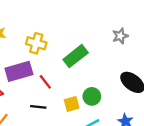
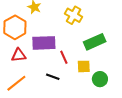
yellow cross: (36, 43) -> (74, 15), moved
yellow square: (72, 104) -> (84, 66), moved

